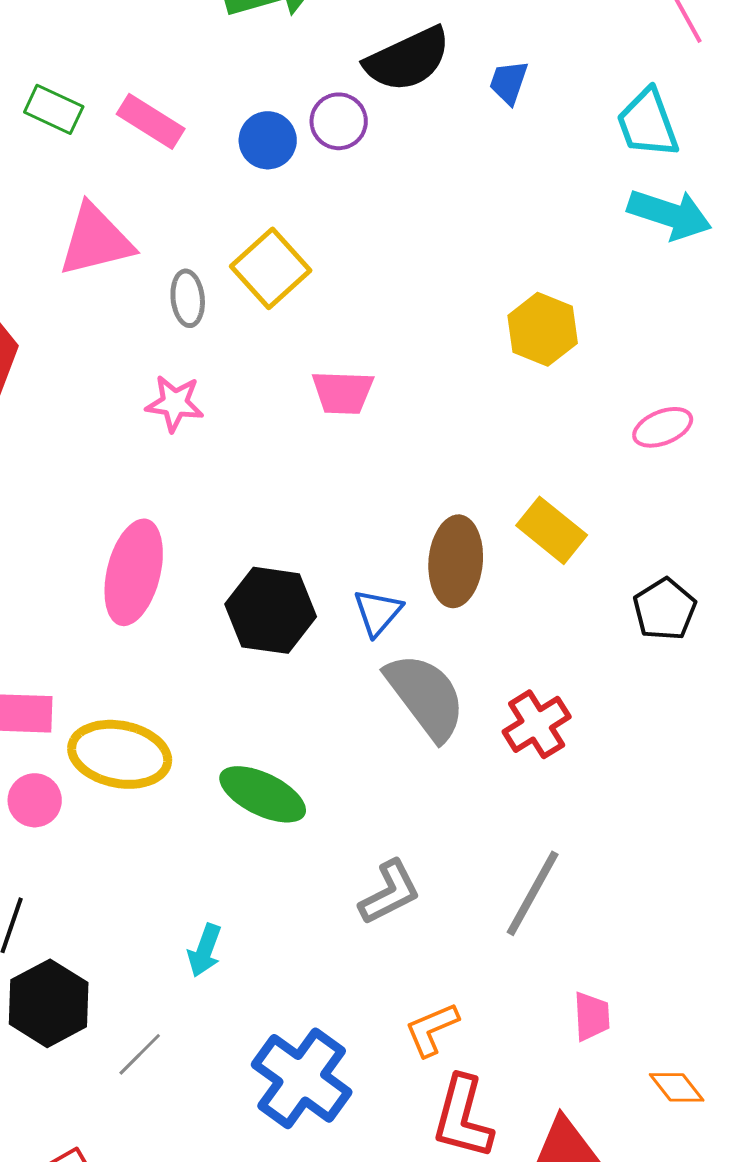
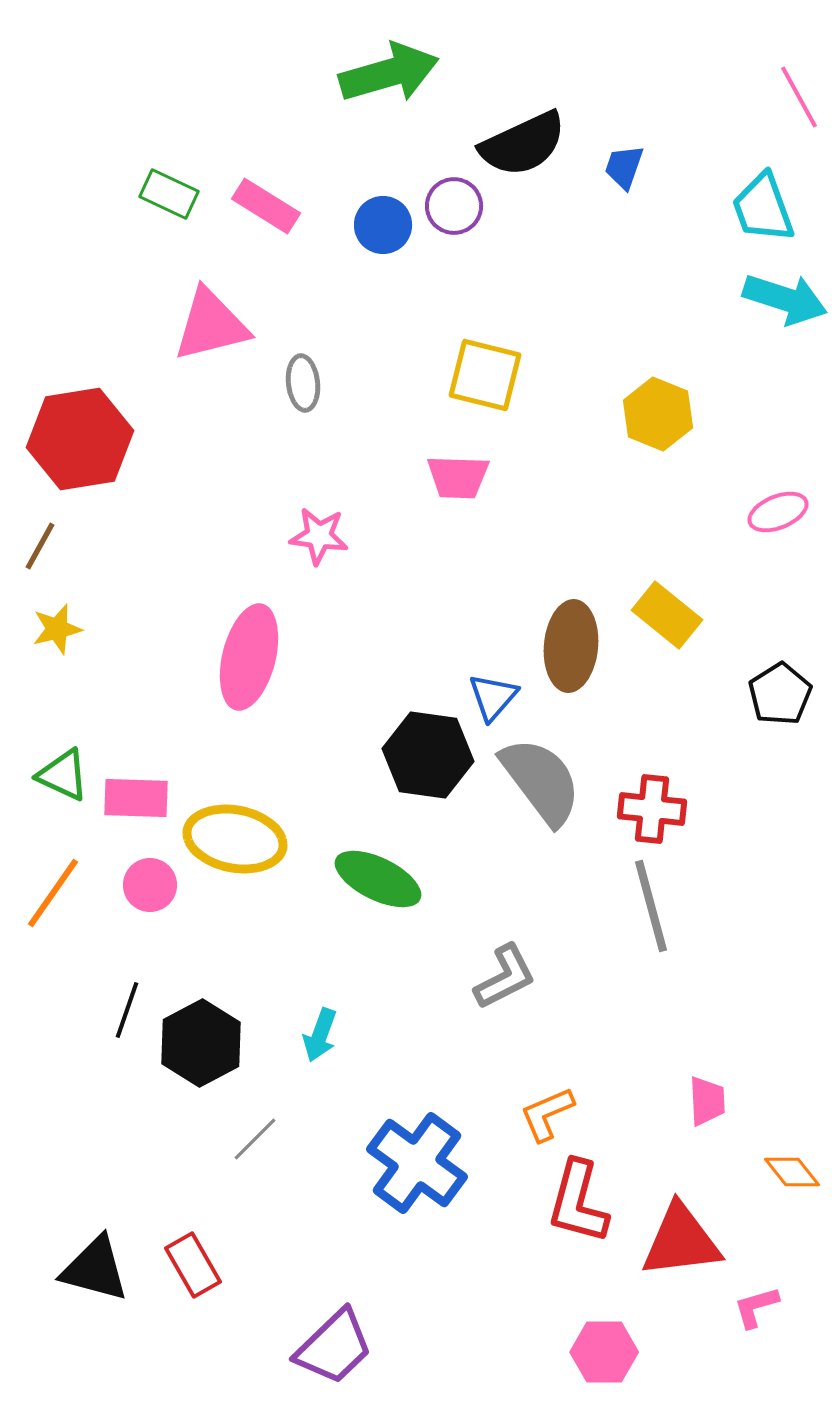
yellow square: (271, 268) -> (485, 375), moved, turned -34
pink star: (175, 403) -> (319, 536), moved
black hexagon: (271, 610) -> (428, 755), moved
red cross: (537, 724) -> (652, 809), turned 38
gray line: (533, 893) -> (651, 906), moved, turned -44
black hexagon: (49, 1003) -> (201, 1043), moved

